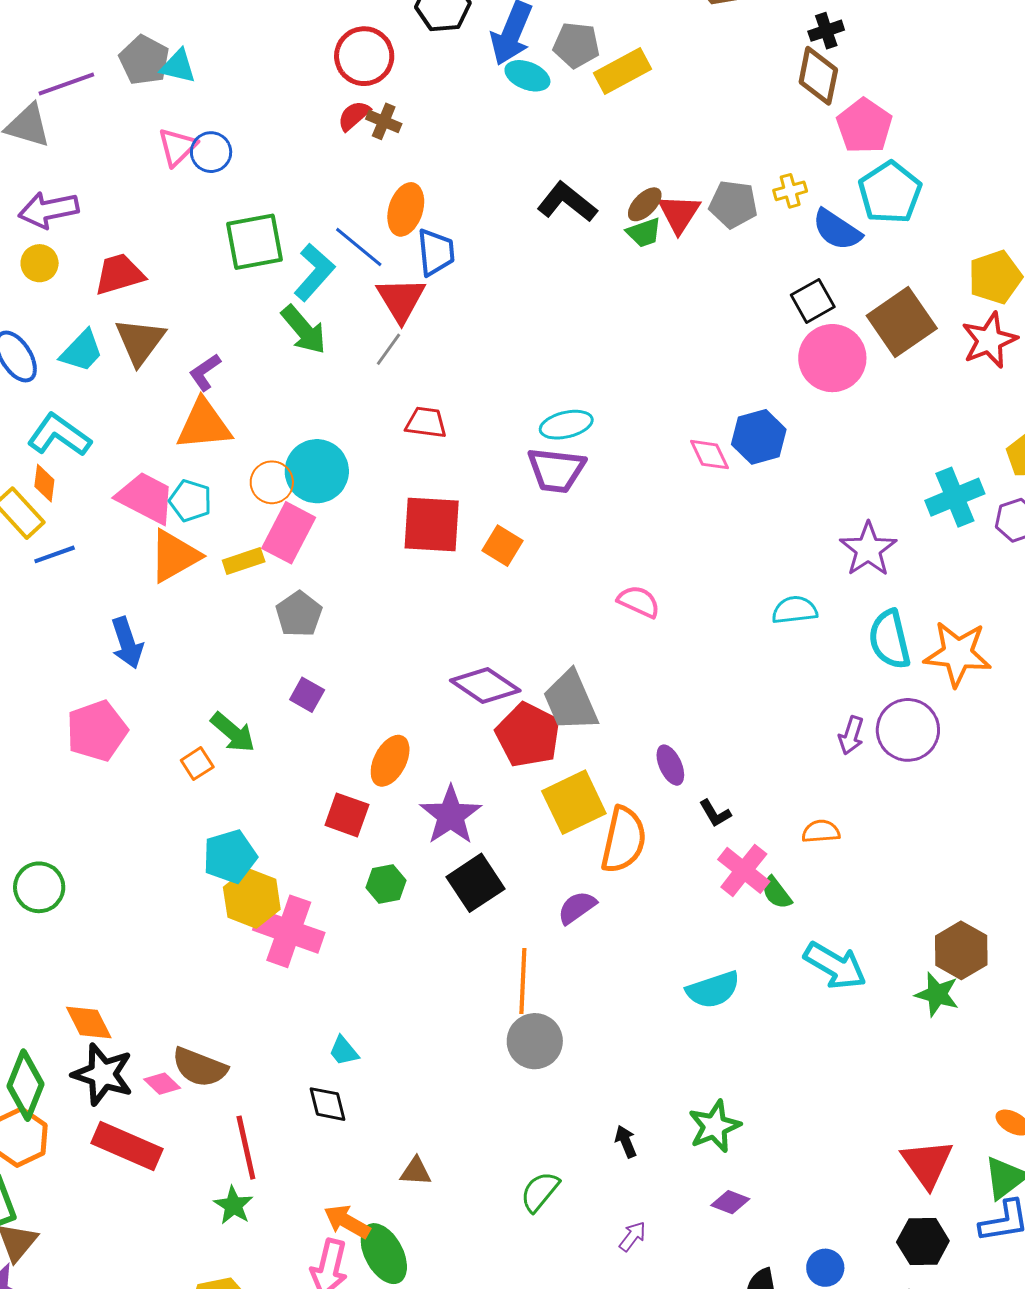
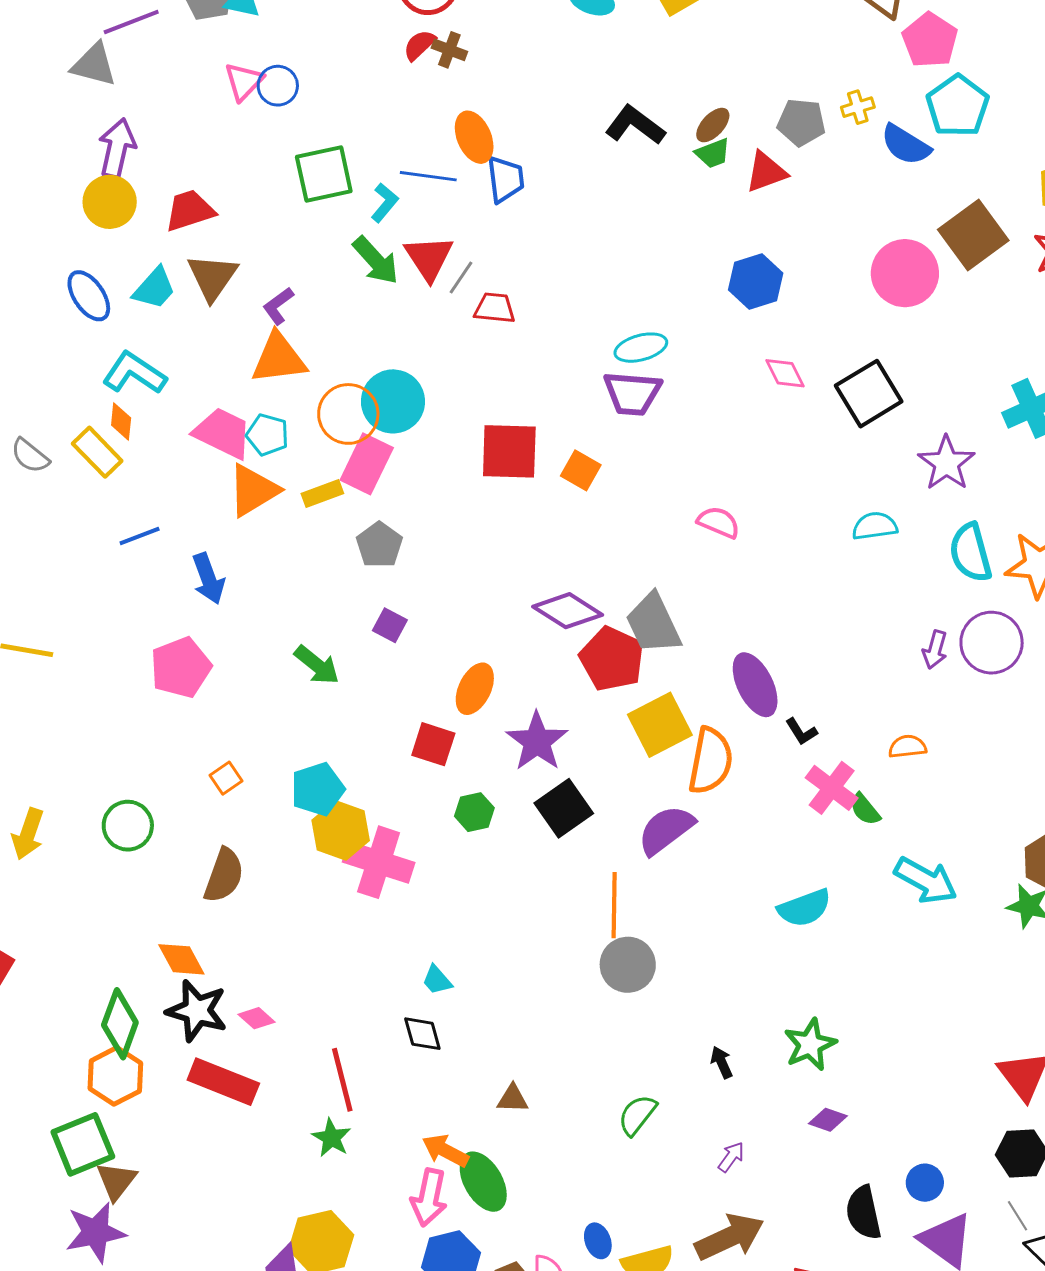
orange ellipse: (406, 209) -> (474, 137), turned -39
purple arrow: (49, 210) -> (117, 148), turned 116
red triangle: (679, 214) -> (766, 172), moved, turned 39
blue line: (359, 247) -> (428, 176), turned -30
yellow circle: (40, 263) -> (110, 202), size x1.4
cyan L-shape: (314, 272) -> (385, 203), size x0.7
red triangle: (401, 300) -> (429, 258), moved
black square: (813, 301) -> (869, 394), moved, size x1.5
red trapezoid: (426, 422) -> (495, 308), moved
blue hexagon: (759, 437) -> (756, 282), moved
orange circle: (272, 482) -> (348, 414), size x1.4
blue line: (55, 554) -> (140, 536), moved
orange square: (197, 764) -> (226, 778), moved
purple ellipse: (670, 765) -> (755, 685), size x1.6
purple semicircle: (577, 908) -> (666, 830), size x1.5
brown semicircle: (200, 1067) -> (224, 875), moved, turned -90

